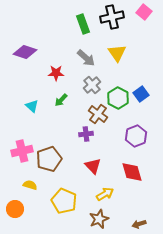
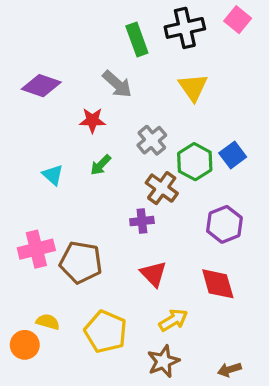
gray arrow: (86, 58) -> (117, 84), moved
brown pentagon: (49, 159) -> (81, 262), turned 30
yellow semicircle: (30, 185) -> (48, 322), moved

